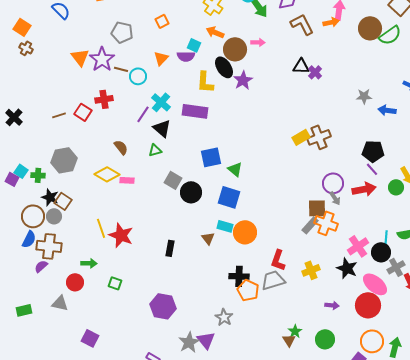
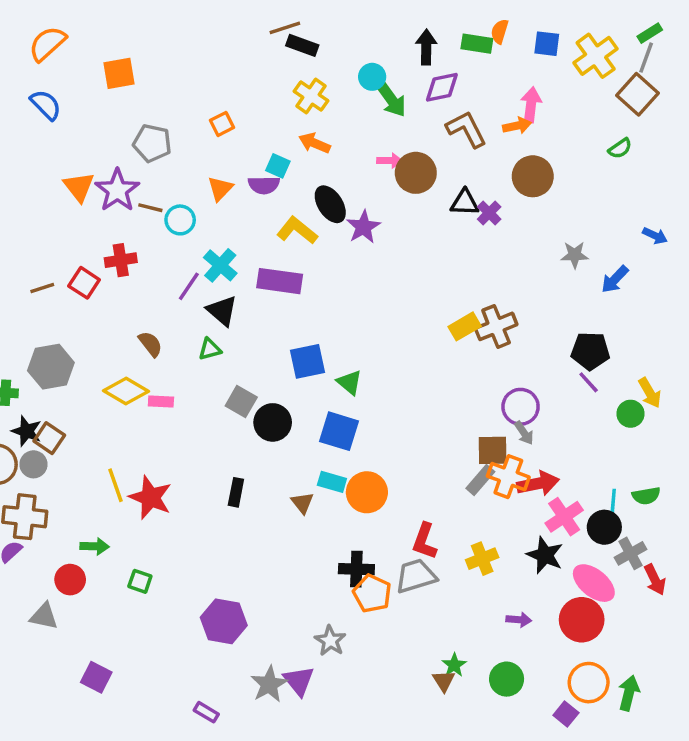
brown circle: (370, 28) -> (533, 176), moved
green semicircle: (390, 35) -> (620, 148), size x0.6
brown circle: (235, 49) -> (416, 173), moved
yellow L-shape: (205, 82) -> (297, 230), turned 125
blue arrow: (387, 110) -> (615, 279), turned -54
red arrow: (364, 189) -> (538, 484), moved
black rectangle: (170, 248) -> (236, 492), moved

